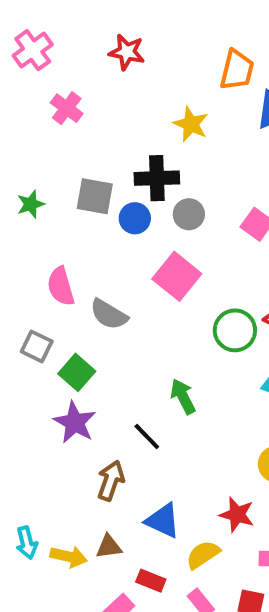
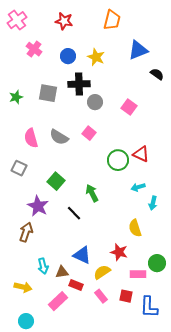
orange trapezoid: (237, 70) -> (112, 20), moved
blue circle: (135, 218) -> (68, 56), moved
pink square: (177, 276) -> (89, 133), size x0.6
gray semicircle: (109, 314) -> (59, 137), moved
green square: (77, 372) -> (56, 181), moved
brown arrow: (111, 481) -> (26, 232), moved
cyan arrow: (27, 543) -> (43, 266), moved
brown triangle: (109, 547) -> (62, 272), moved
yellow arrow: (69, 557) -> (23, 287), moved

